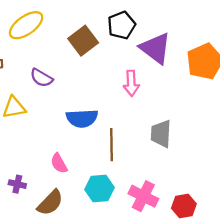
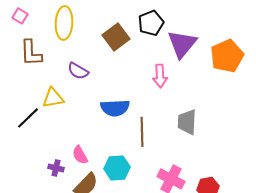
yellow ellipse: (26, 25) -> (64, 23), turned -52
purple triangle: (155, 48) -> (182, 44), turned 32
pink semicircle: (59, 163) -> (80, 155), moved
cyan hexagon: (100, 188) -> (117, 168), moved

